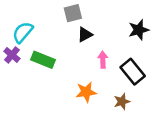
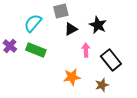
black star: (139, 30) -> (98, 25), moved, turned -30
cyan semicircle: (23, 32) -> (33, 23), moved

